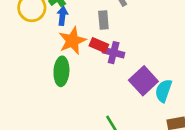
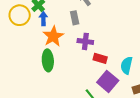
red rectangle: (99, 45) -> (100, 58), moved
purple square: (143, 81) -> (108, 81), moved

